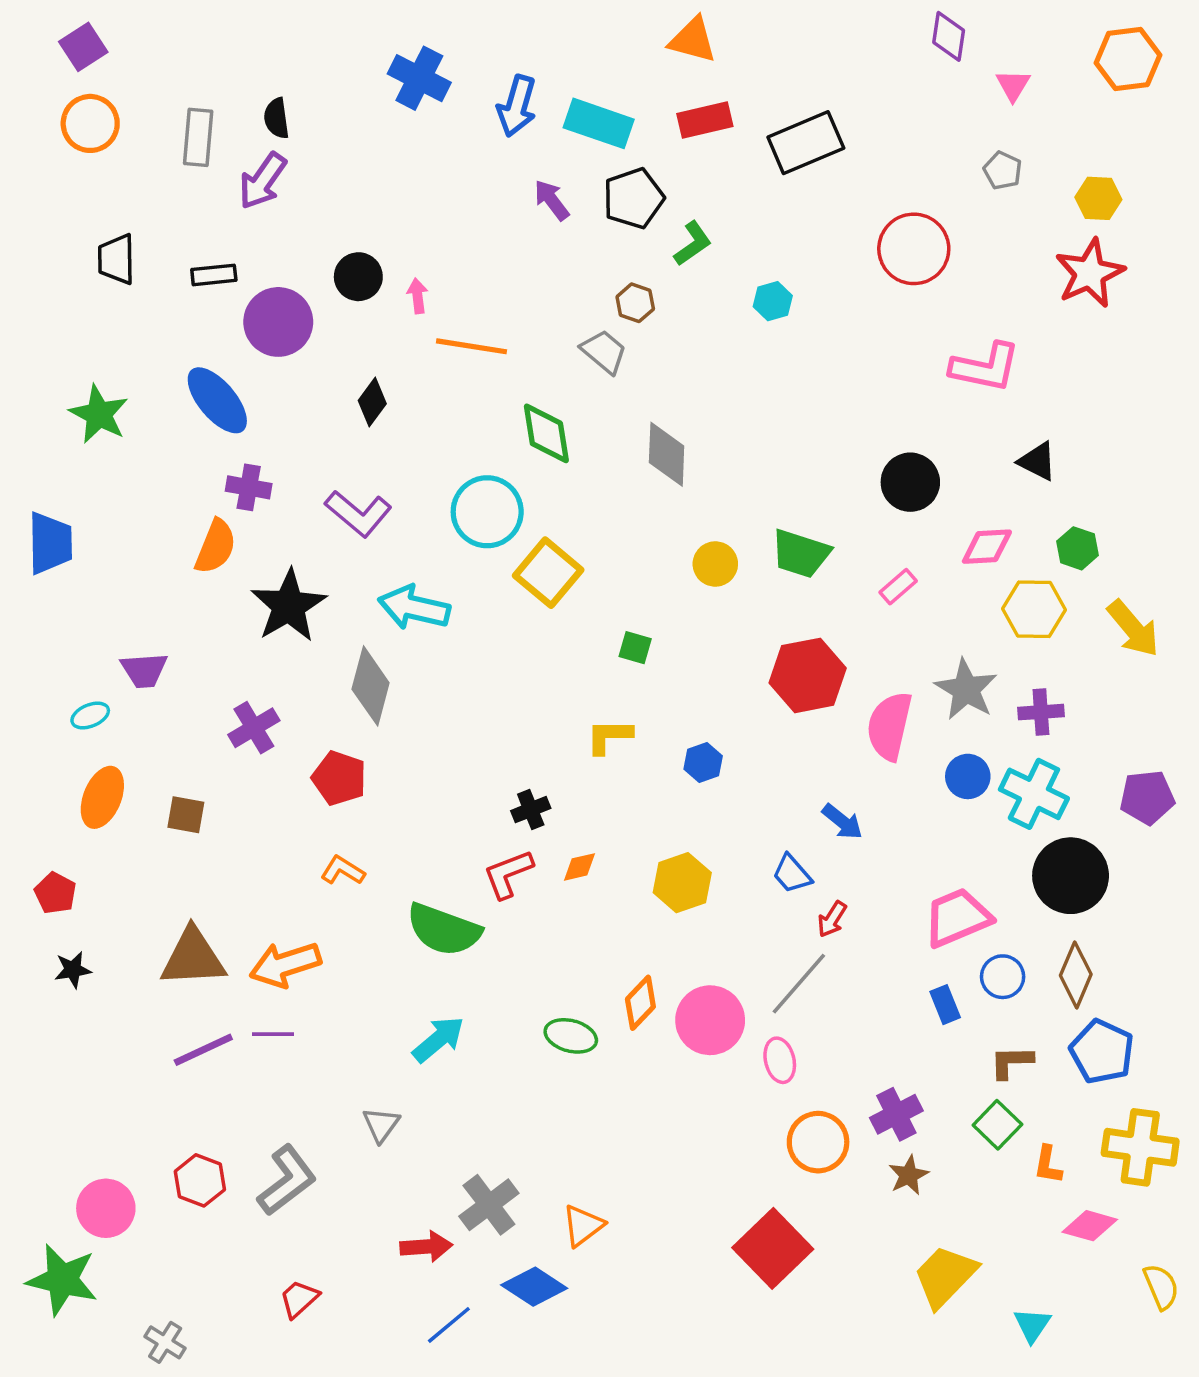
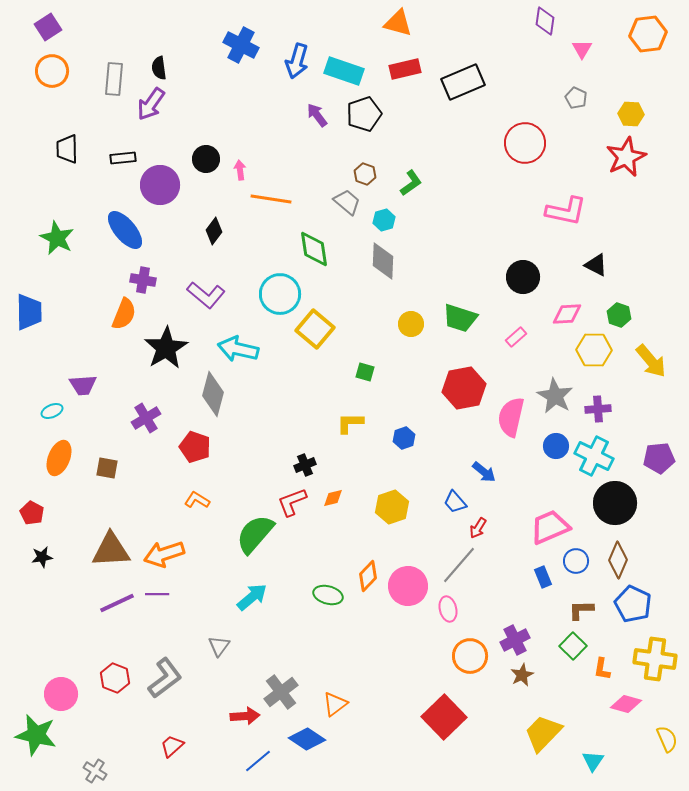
green L-shape: (693, 244) -> (411, 183), moved
cyan hexagon: (773, 301) -> (384, 220), moved
green semicircle: (444, 930) -> (255, 534), turned 111

